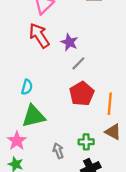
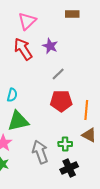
purple star: (69, 42) -> (50, 46), moved
red pentagon: (82, 94) -> (61, 101), turned 30
gray arrow: (58, 151) -> (40, 152), size x1.6

